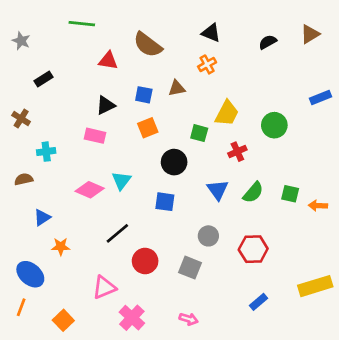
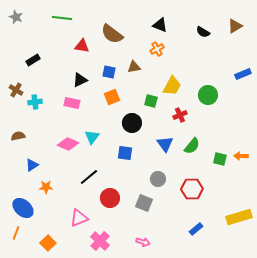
gray star: (21, 41) -> (16, 17), moved
black semicircle: (268, 42) -> (203, 32), turned -120
cyan cross: (46, 152) -> (35, 102), moved
green square: (290, 194) -> (220, 159), moved

